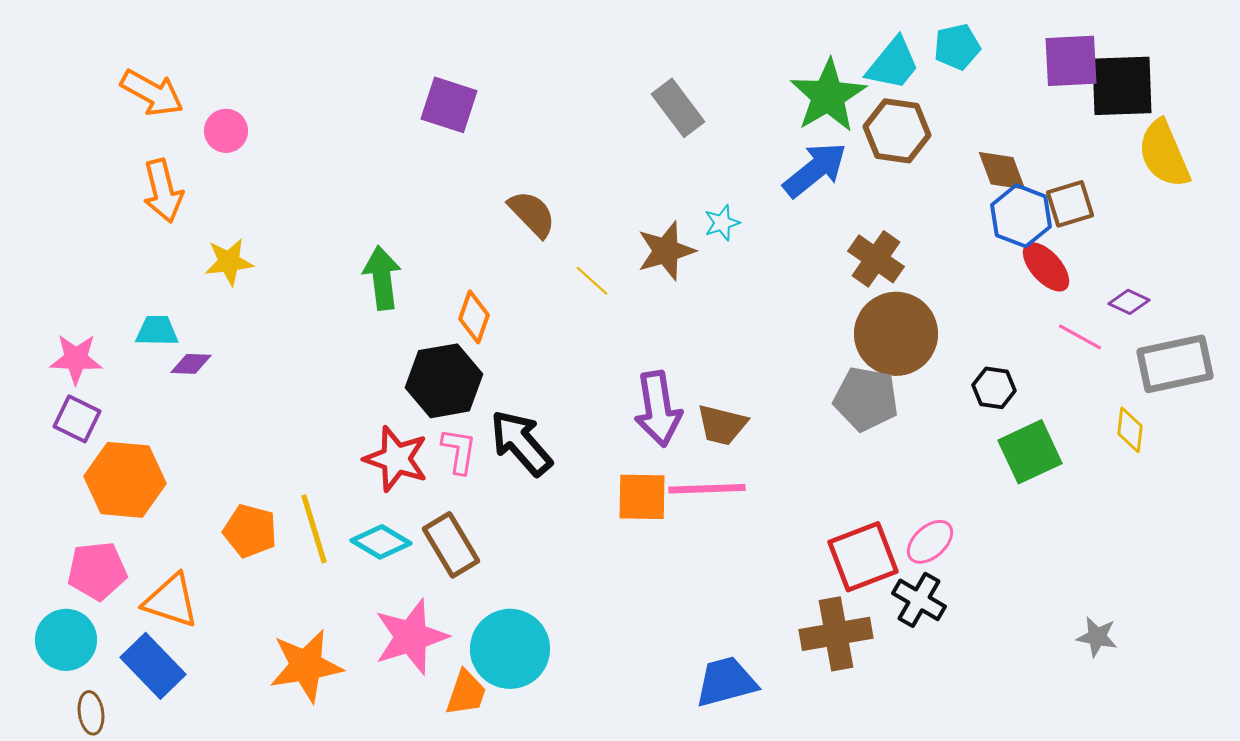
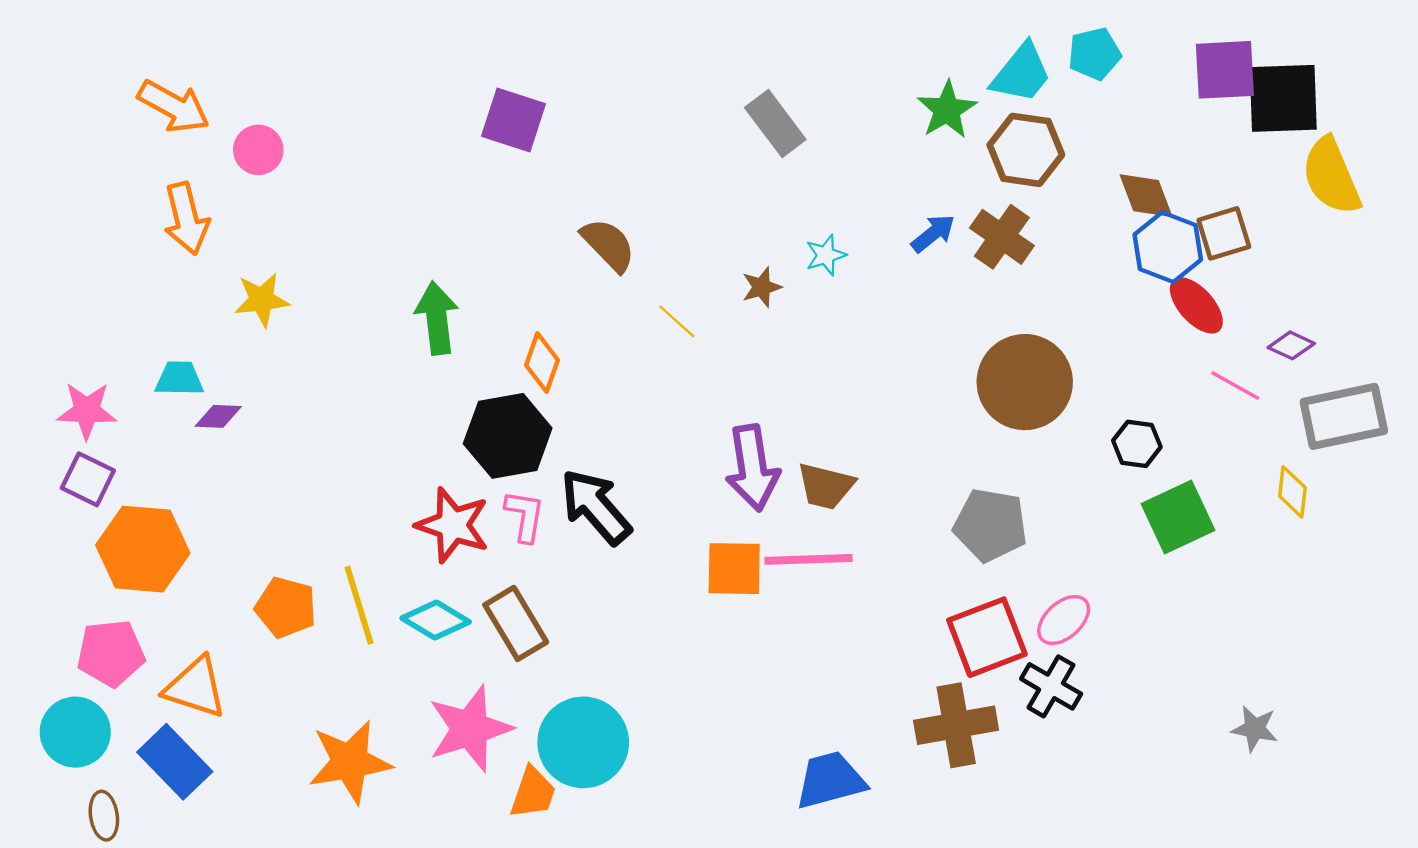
green star: (828, 96) -> (947, 110), size x0.7
blue arrow: (815, 170) -> (933, 233), moved, size x0.6
brown star: (666, 251) -> (762, 287), size x0.6
brown cross: (876, 259) -> (1002, 237), moved
gray pentagon: (866, 399) -> (990, 525), moved

